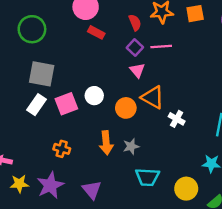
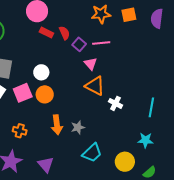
red semicircle: (135, 22) -> (64, 33), moved
pink triangle: (137, 70) -> (91, 64), moved
white circle: (94, 96) -> (41, 72), moved
orange circle: (126, 108) -> (45, 94), moved
cyan trapezoid: (147, 177) -> (92, 153), turned -45

